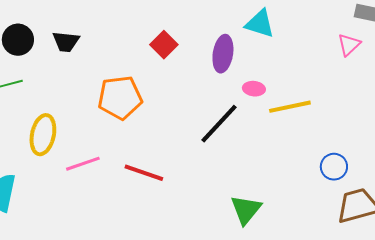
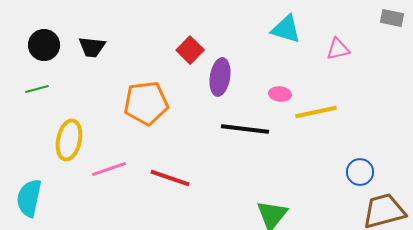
pink triangle: (349, 45) -> (338, 49), moved, turned 30
purple ellipse: (223, 54) -> (220, 77), moved
black line: (219, 124) -> (245, 129), turned 54

